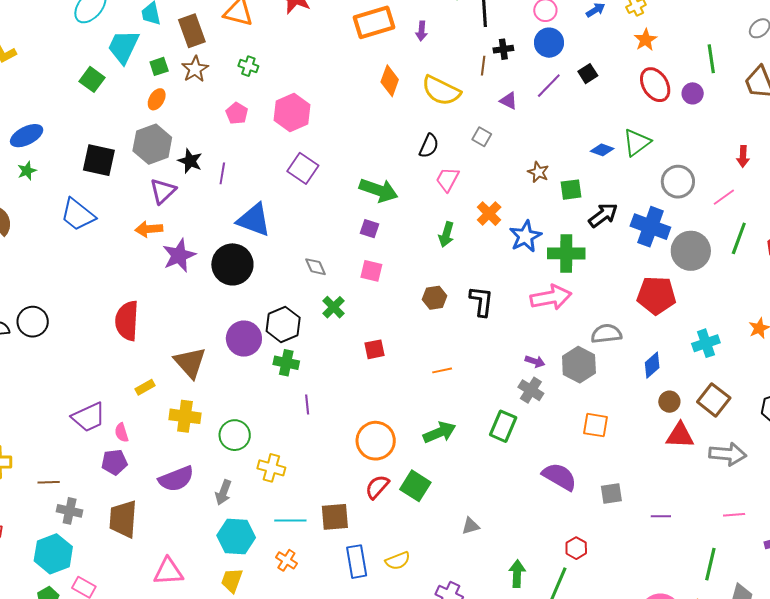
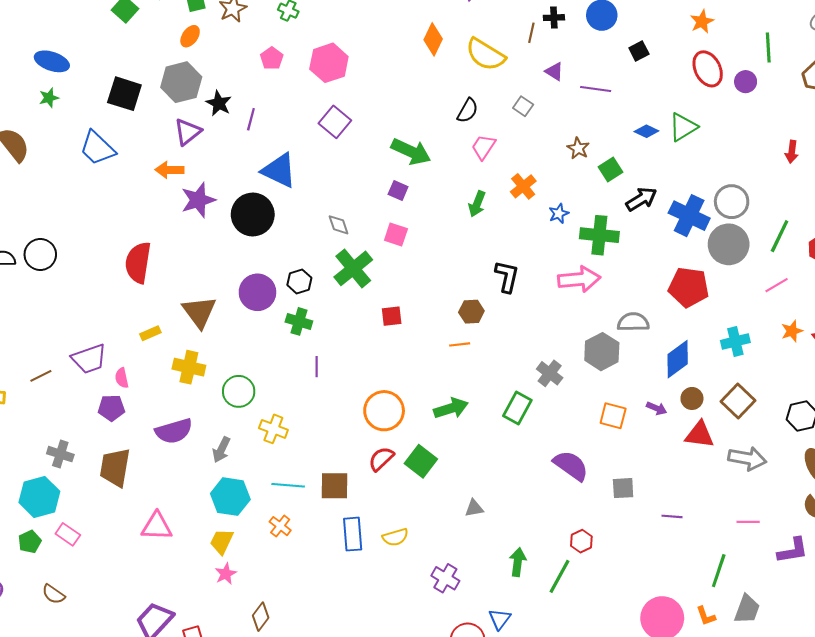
purple line: (549, 86) -> (596, 89), moved, turned 48
blue ellipse: (27, 136) -> (52, 61), turned 40
gray circle: (678, 182) -> (732, 202), moved
green square: (571, 190) -> (610, 170), turned -30
pink line: (724, 197) -> (777, 285), moved
blue star: (525, 236) -> (559, 214), size x0.6
brown hexagon: (435, 298) -> (471, 312), moved
green cross: (334, 307) -> (353, 268), size x1.6
black hexagon: (283, 324) -> (299, 281), size x0.7
purple arrow: (535, 361) -> (657, 408), moved
blue diamond: (652, 365) -> (678, 359), size x1.4
brown line: (49, 482) -> (41, 376), moved, turned -30

